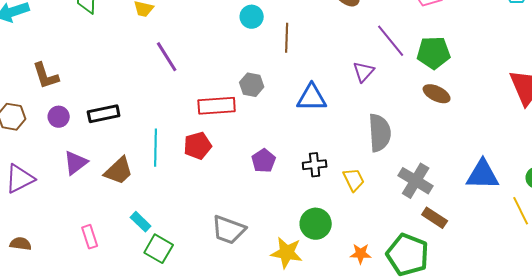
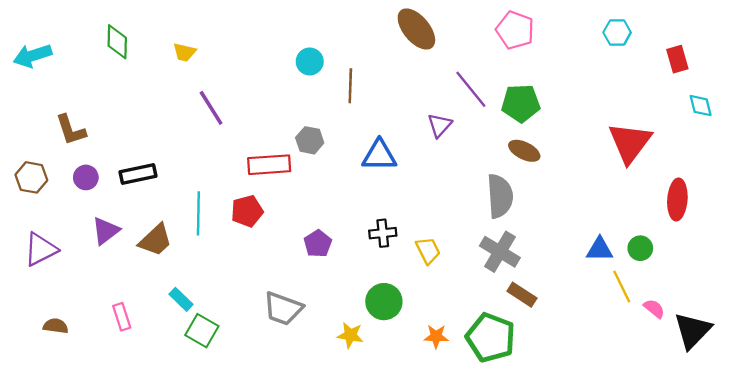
gray semicircle: (380, 133) -> (500, 196), moved
purple pentagon: (264, 161) -> (318, 244), moved
blue triangle: (483, 175) -> (600, 249), moved, size x0.7
brown semicircle: (21, 244) -> (56, 326), moved
yellow star: (287, 253) -> (350, 335), size x0.7

